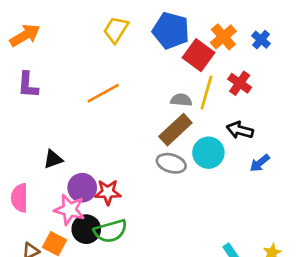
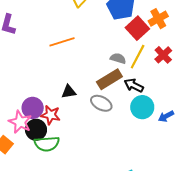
black arrow: (240, 130) -> (134, 85), moved
cyan circle: (208, 153) -> (142, 107), moved
black triangle: (53, 159) -> (69, 92), moved
black circle: (86, 229) -> (36, 130), moved

